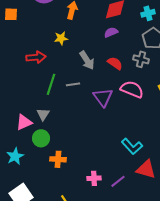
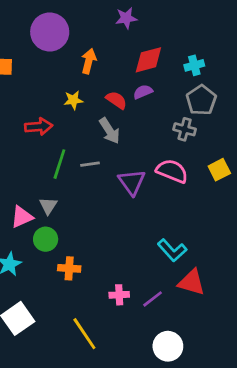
red semicircle: (115, 63) -> (116, 100), moved

